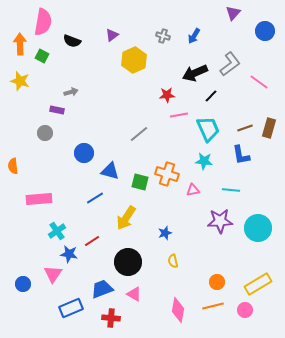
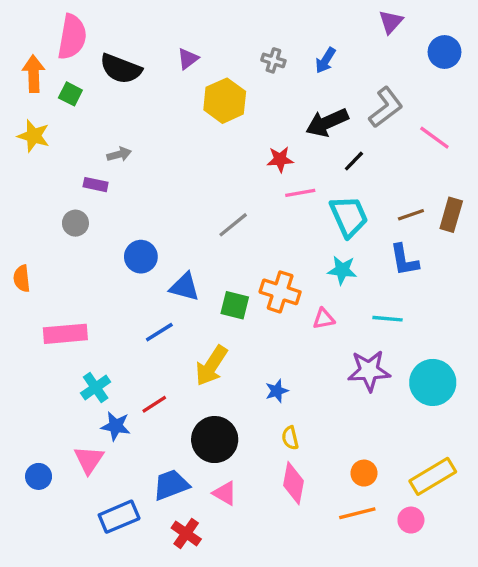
black semicircle: (72, 41) -> (121, 69), size x1.4
pink diamond: (178, 310) -> (294, 483), moved
red cross: (111, 318) -> (186, 533), turned 30

